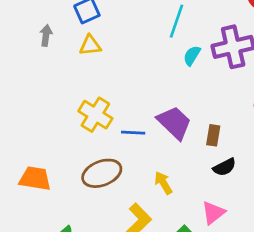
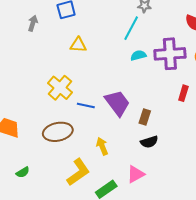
yellow triangle: (90, 45) -> (78, 45), moved
cyan semicircle: (192, 56) -> (138, 55), turned 35

